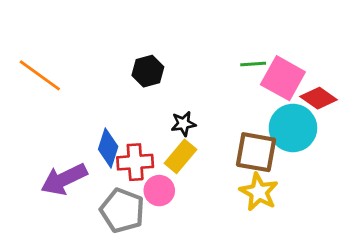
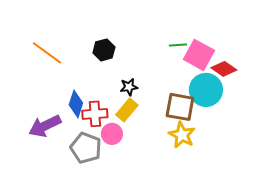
orange line: (40, 75) -> (47, 53), moved

